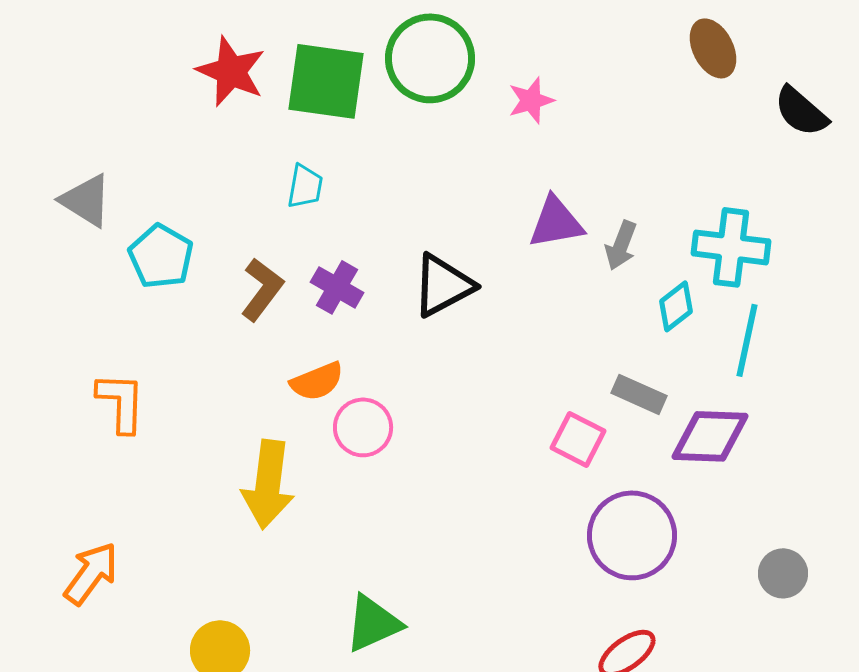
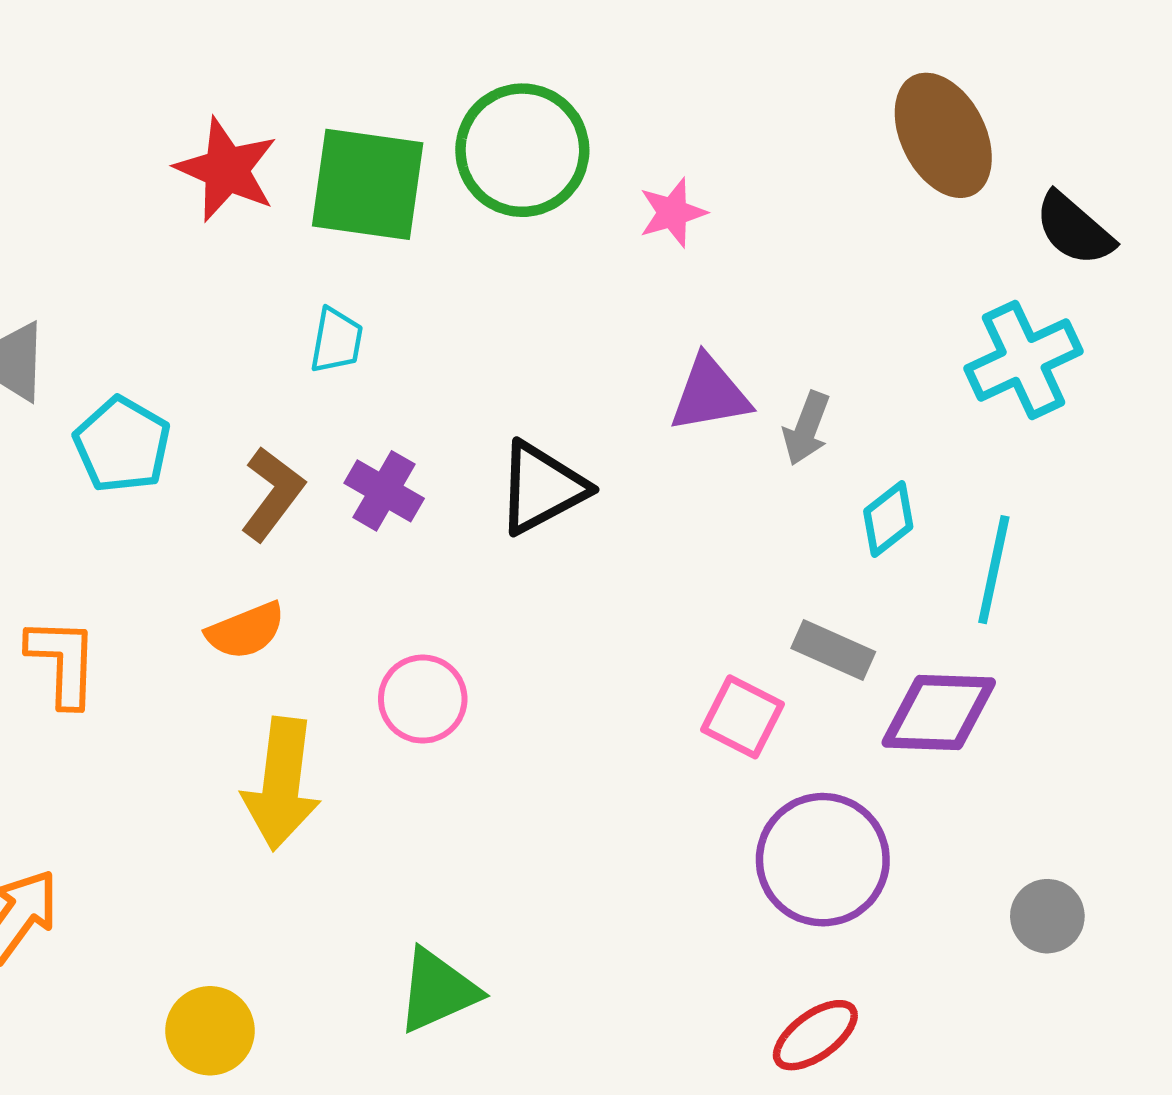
brown ellipse: (713, 48) -> (943, 135), size x1.4
cyan cross: (731, 247) -> (1024, 360), moved, turned -32
orange semicircle: (317, 381) -> (246, 631), moved

